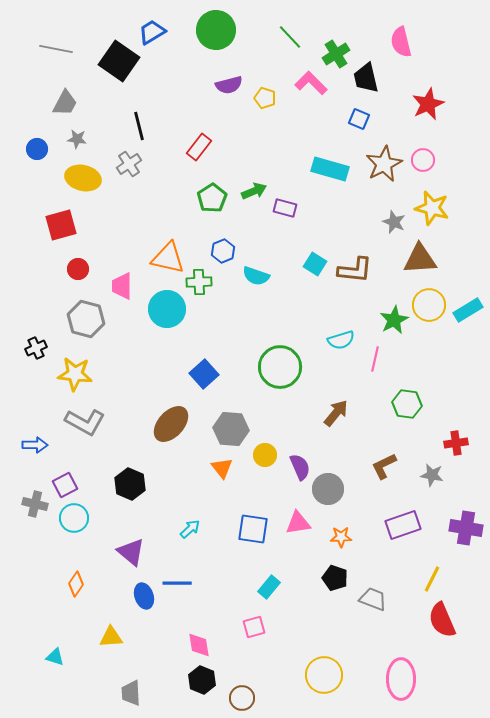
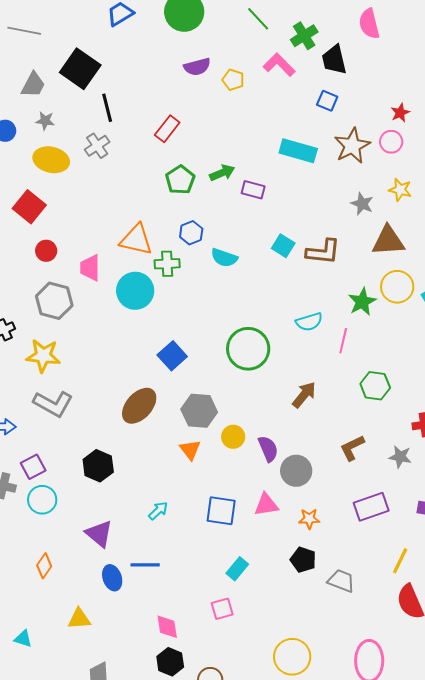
black square: (119, 61) -> (80, 69), moved
red star: (428, 104) -> (400, 113), moved, size x0.6
yellow star: (432, 208) -> (400, 190), size x0.7
red square: (61, 225) -> (29, 207), turned -36

